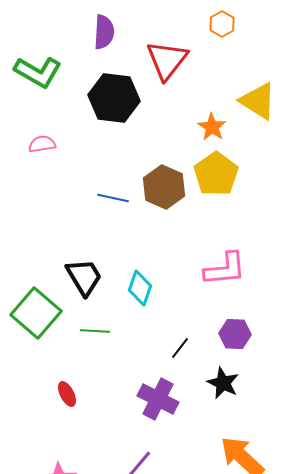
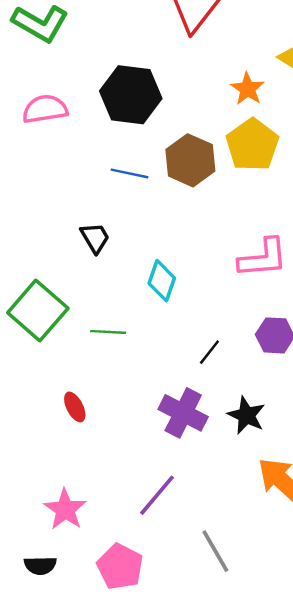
black hexagon: (114, 98) -> (131, 95), moved
pink semicircle: (42, 144) -> (45, 109), size x1.4
black trapezoid: (84, 277) -> (95, 238), moved, size x0.7
black star: (223, 383) -> (246, 415), moved

